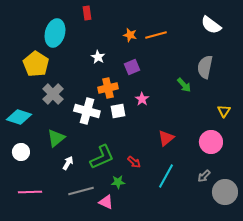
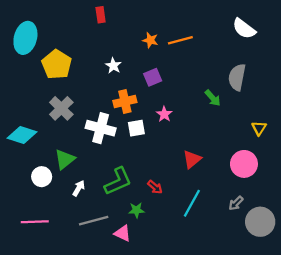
cyan ellipse: (55, 33) -> (25, 38), moved
yellow pentagon: (36, 64) -> (57, 64), moved
white circle: (21, 152) -> (42, 177), moved

